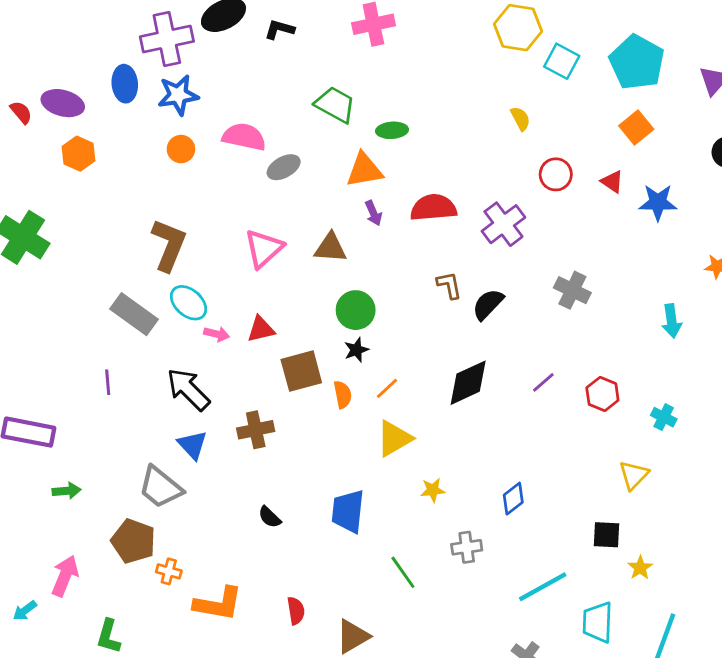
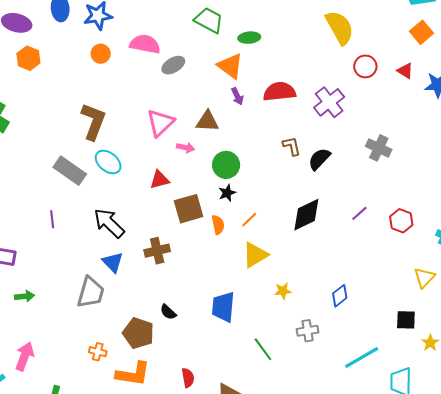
yellow semicircle: (520, 119) -> (340, 28), size x2.0
orange triangle: (364, 170) -> (230, 66), turned 48
pink arrow: (217, 334) -> (186, 148), moved
gray trapezoid: (160, 487) -> (91, 292), turned -112
brown pentagon: (133, 541) -> (138, 333), moved

